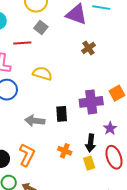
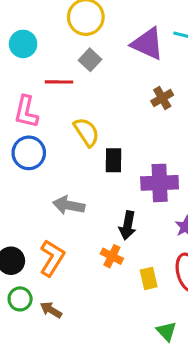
yellow semicircle: (42, 73) -> (86, 132), turned 36
black rectangle: (62, 114) -> (113, 160), moved
black arrow: (91, 143) -> (128, 225), moved

